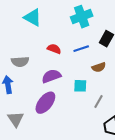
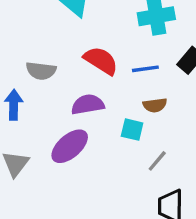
red semicircle: (54, 49) -> (101, 61), size x1.5
brown semicircle: (99, 67) -> (155, 105), moved

